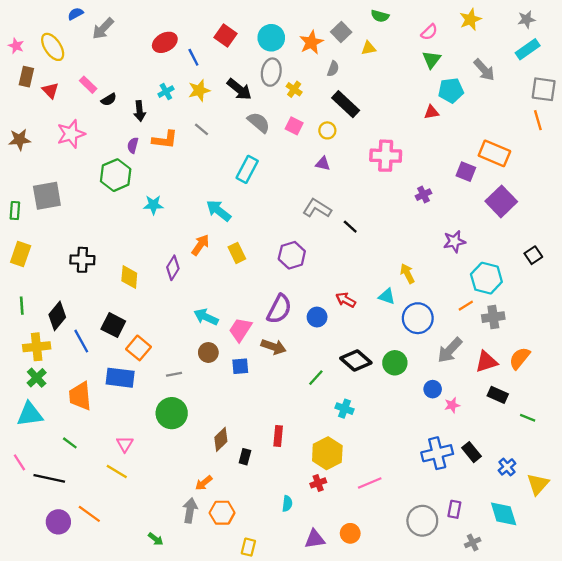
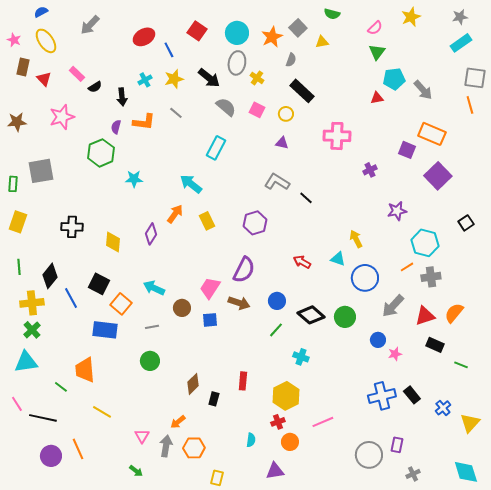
blue semicircle: (76, 14) -> (41, 12), moved
gray arrow: (484, 70) -> (423, 90), moved
cyan arrow: (206, 317) -> (154, 288), moved
blue circle: (317, 317) -> (277, 301), moved
orange trapezoid: (80, 396) -> (85, 370), moved
green circle: (172, 413) -> (150, 361), size x0.7
pink triangle: (125, 444) -> (142, 436), moved
orange line: (89, 514) -> (78, 449), turned 30
cyan diamond: (504, 514) -> (466, 472), moved
orange circle: (350, 533) -> (290, 442), moved

